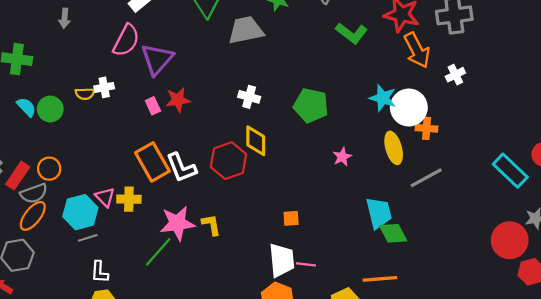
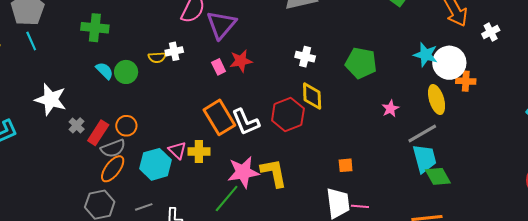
gray line: (426, 178) -> (422, 133), moved
yellow L-shape: (211, 225) -> (274, 173), size x1.5
gray line: (88, 238) -> (144, 207), moved

